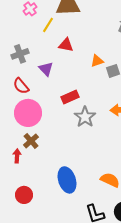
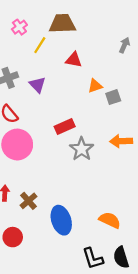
red triangle: (66, 45) -> (74, 60), moved
purple triangle: (46, 69) -> (38, 85), moved
brown cross: (31, 141) -> (28, 201), moved

